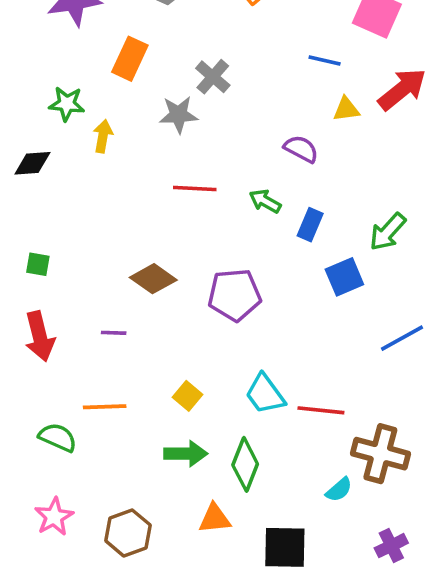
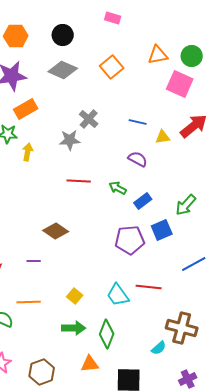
orange rectangle: (130, 59) -> (26, 109), moved, turned 35
blue line: (325, 60) -> (138, 122), moved
blue rectangle: (310, 225) -> (143, 201), turned 30
purple pentagon: (234, 295) -> (130, 240), moved
red line: (321, 410) -> (149, 287), moved

